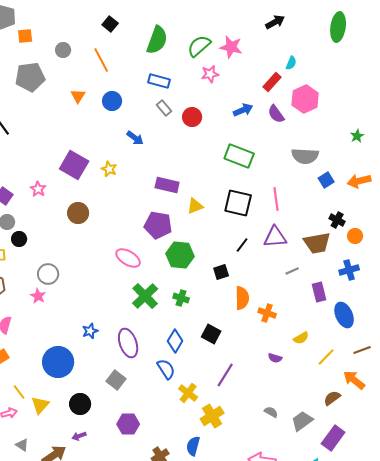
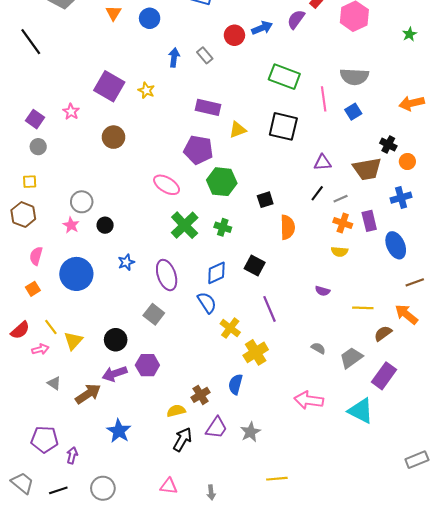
gray rectangle: (164, 108) -> (205, 55), moved
blue arrow: (243, 110) -> (262, 28), moved
purple semicircle: (276, 114) -> (296, 19), moved, turned 72
green star: (357, 136) -> (410, 34), moved
blue arrow: (135, 138) -> (174, 58), turned -120
blue square: (326, 180) -> (353, 112), moved
pink line: (276, 199) -> (324, 99), moved
purple triangle: (275, 237) -> (323, 163), size x0.7
black circle: (19, 239) -> (105, 225), moved
black line: (242, 245) -> (317, 193), moved
orange cross: (267, 313) -> (343, 223), moved
yellow semicircle: (301, 338) -> (339, 252), moved, turned 35
blue diamond: (175, 341) -> (216, 273), turned 35
yellow line: (326, 357) -> (363, 308), moved, turned 48
blue circle: (58, 362) -> (76, 274), moved
purple line: (225, 375) -> (269, 309), turned -55
purple hexagon: (128, 424) -> (147, 365), moved
purple arrow: (79, 436) -> (115, 374), size x1.6

